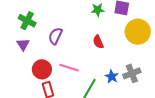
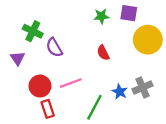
green cross: (27, 21) -> (33, 31), moved
purple semicircle: (55, 36) -> (54, 47), turned -54
pink line: (69, 68) -> (71, 83), turned -36

